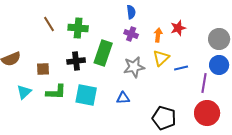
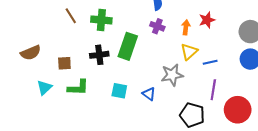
gray star: (134, 67) -> (172, 75), moved
purple line: (204, 83) -> (213, 90), moved
cyan square: (86, 95) -> (119, 91), moved, size x0.7
blue triangle: (123, 98) -> (149, 94), turned 40

